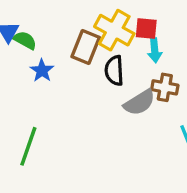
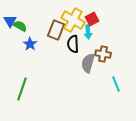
red square: (146, 28) -> (92, 19), turned -32
cyan arrow: (155, 50) -> (88, 32), moved
gray semicircle: (140, 103) -> (88, 63), turned 138

